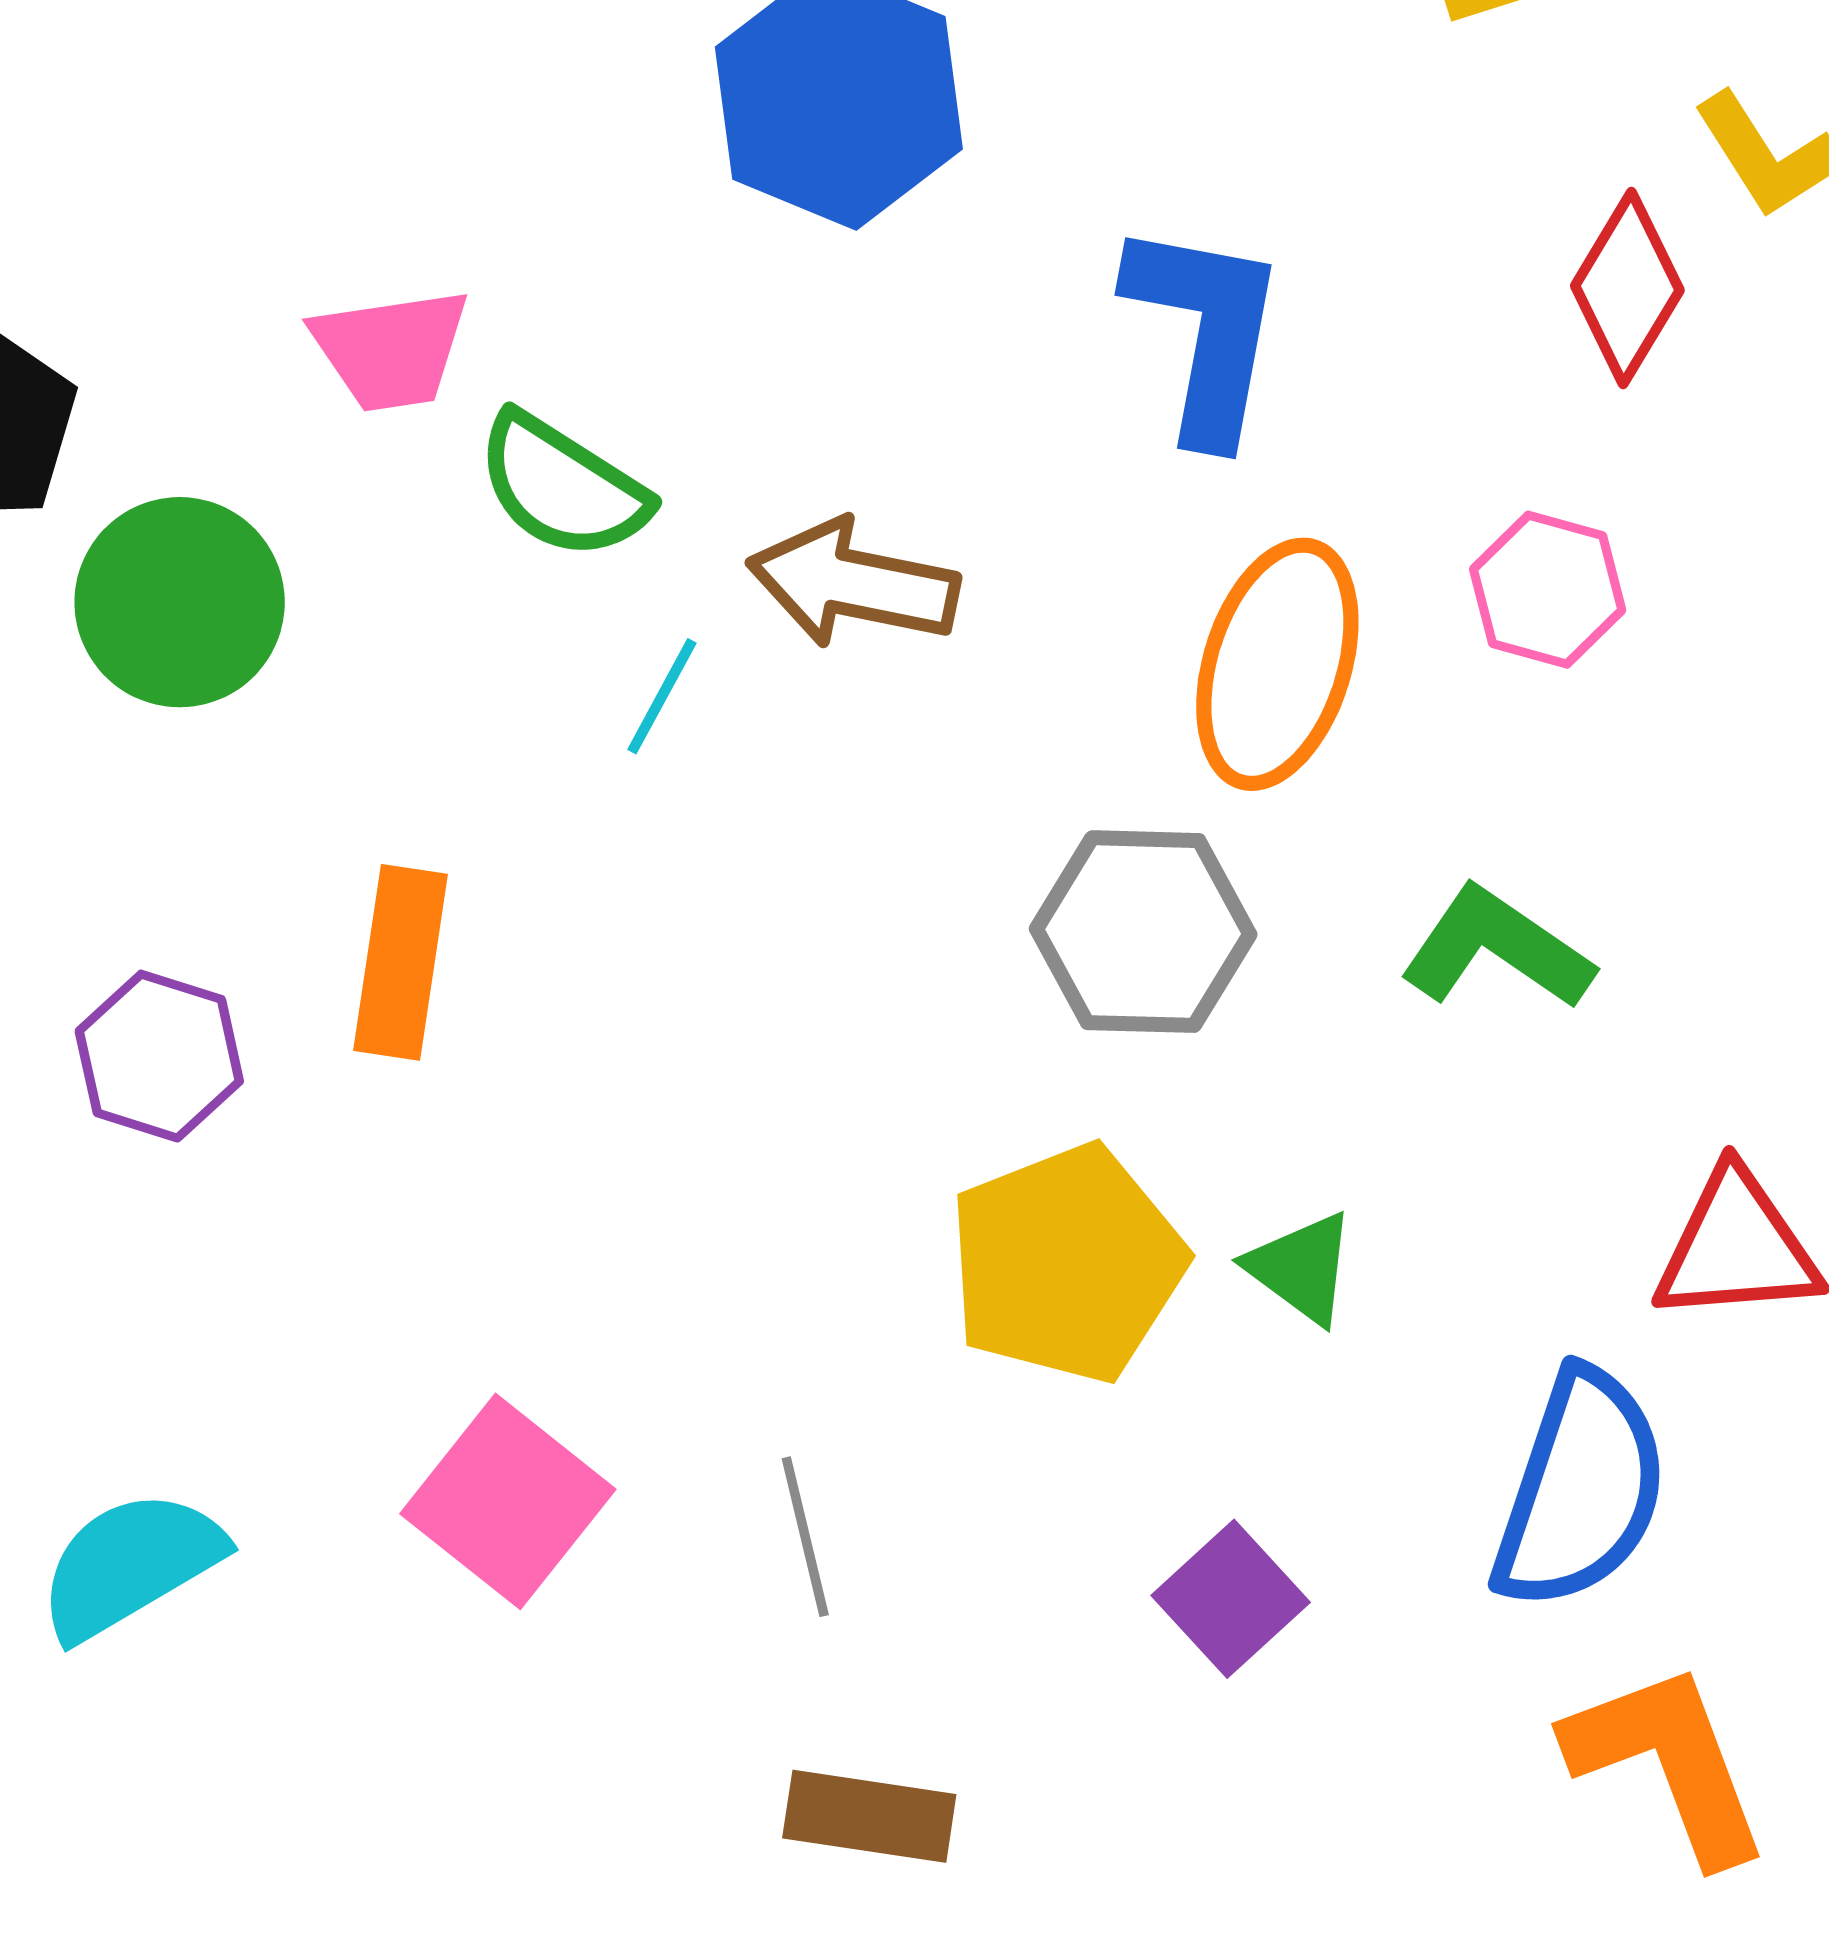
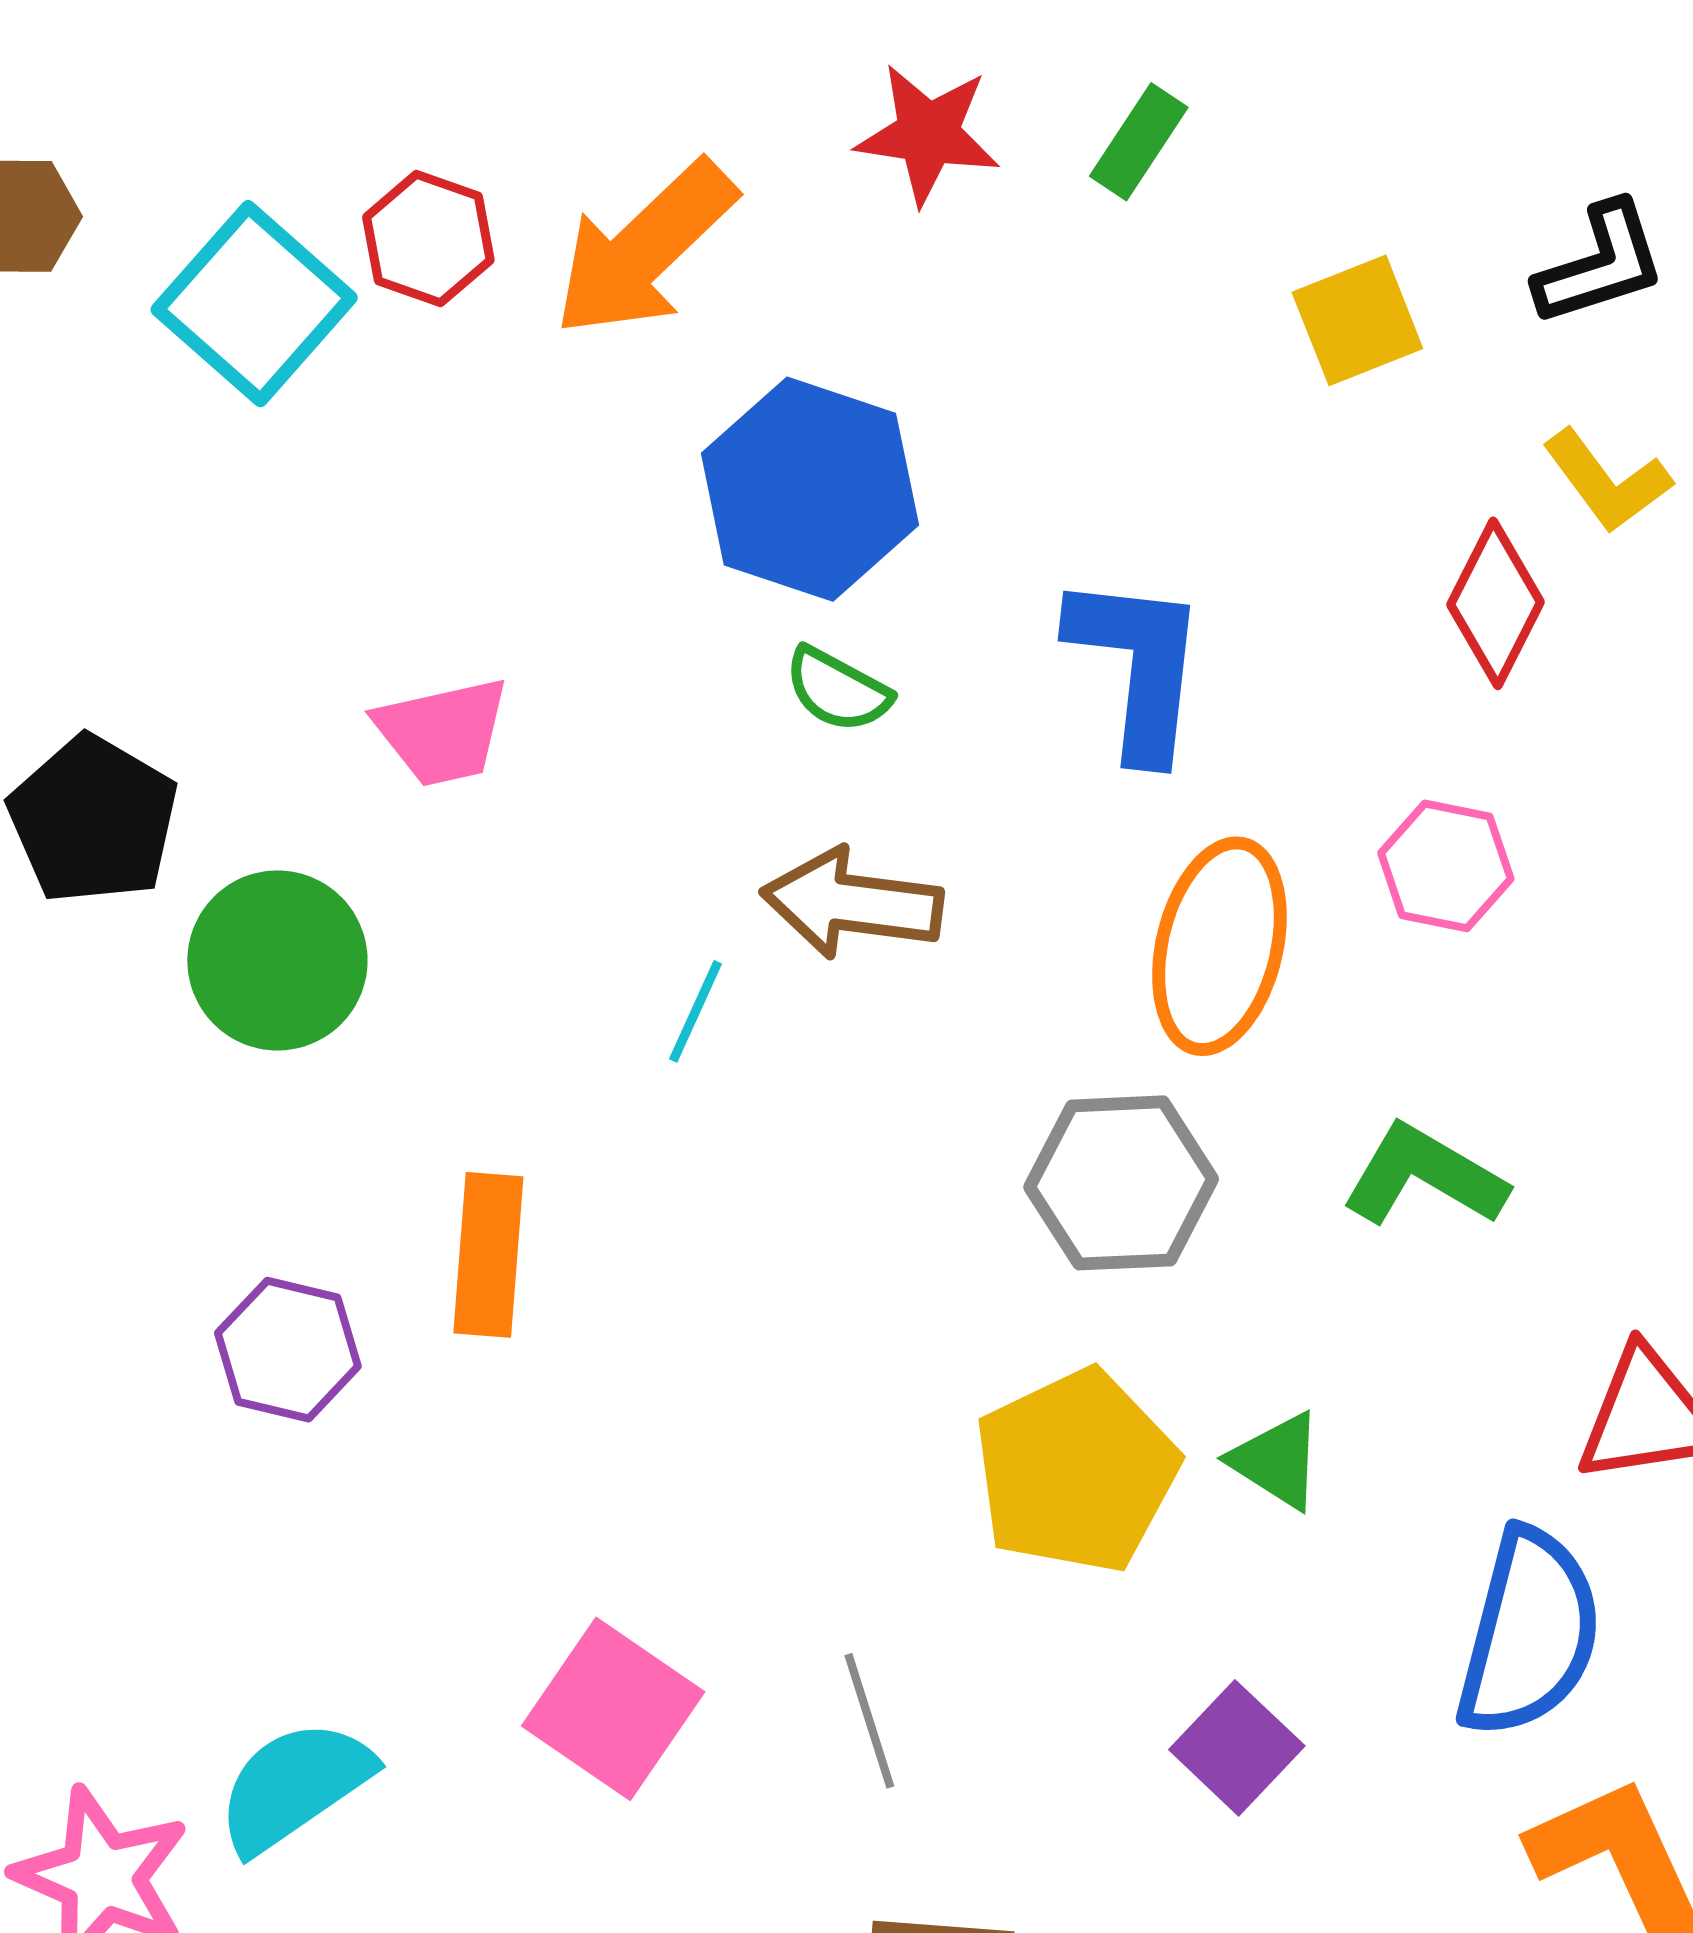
green semicircle: (562, 486) -> (838, 690), moved, size x0.7

